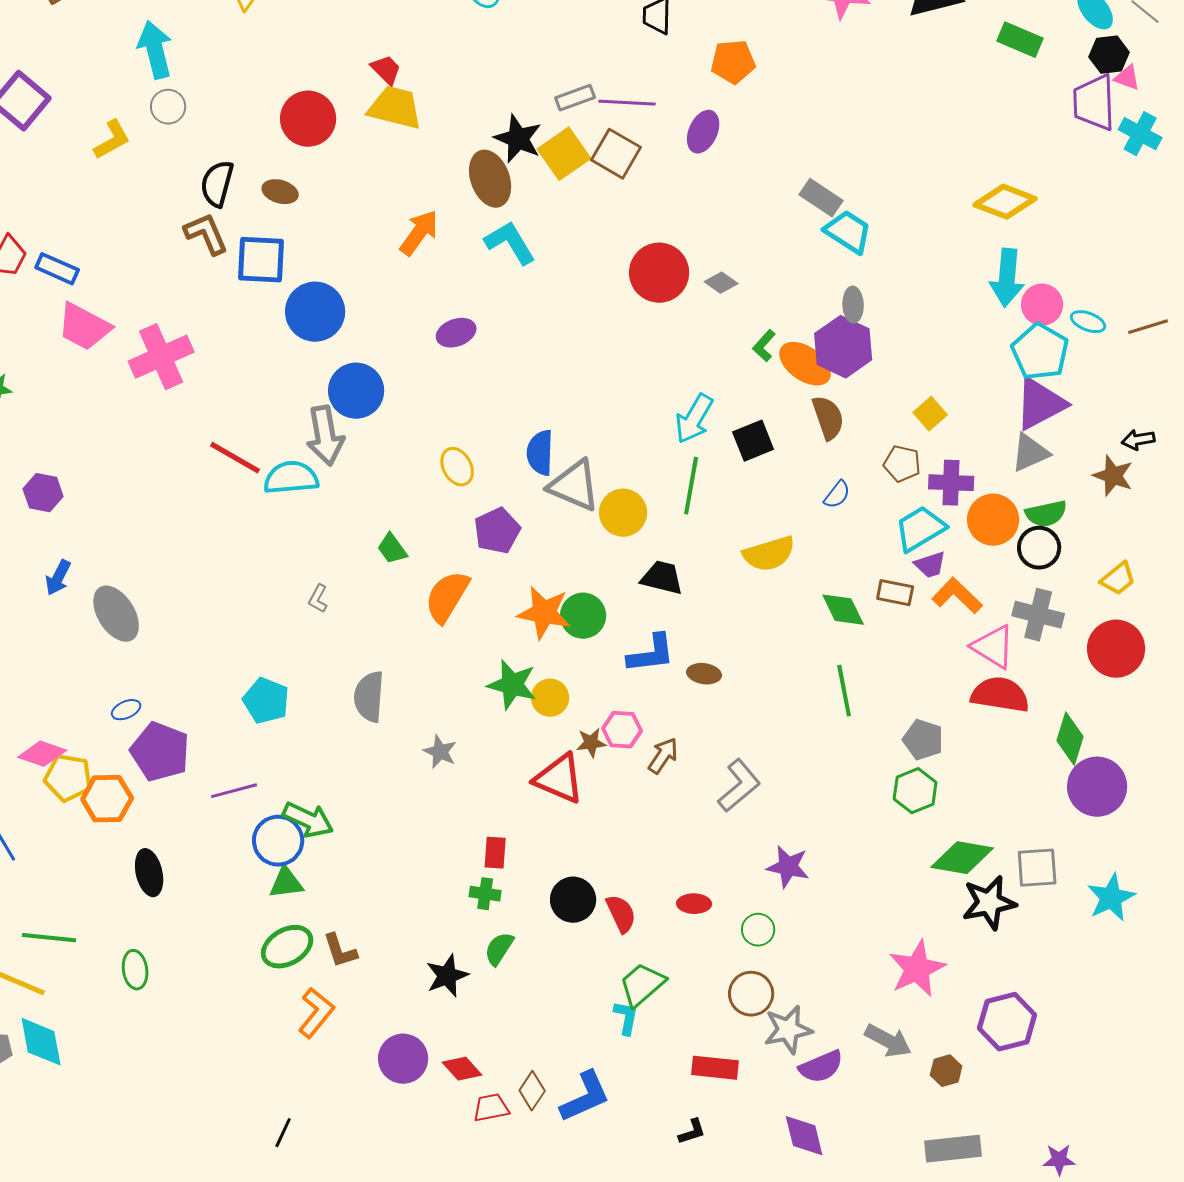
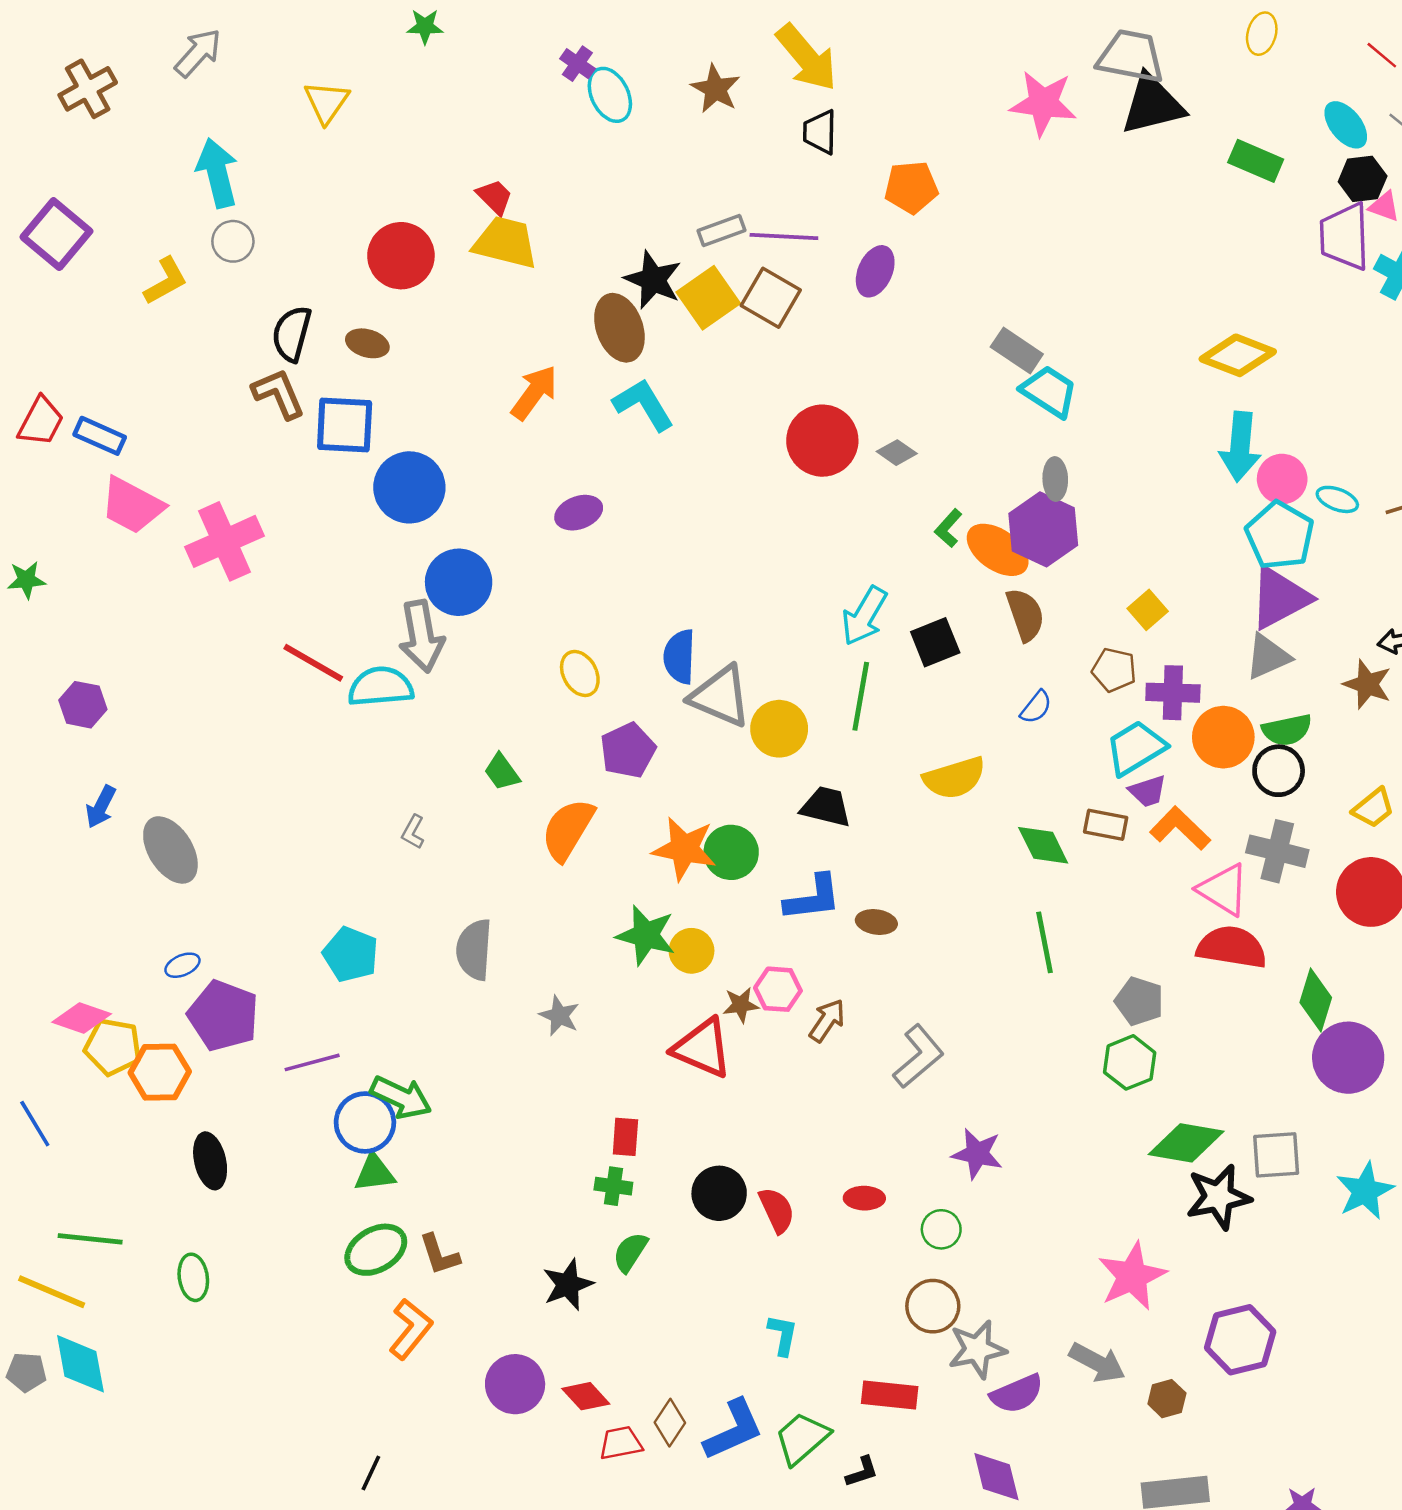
green trapezoid: (642, 985) -> (802, 1438), moved

